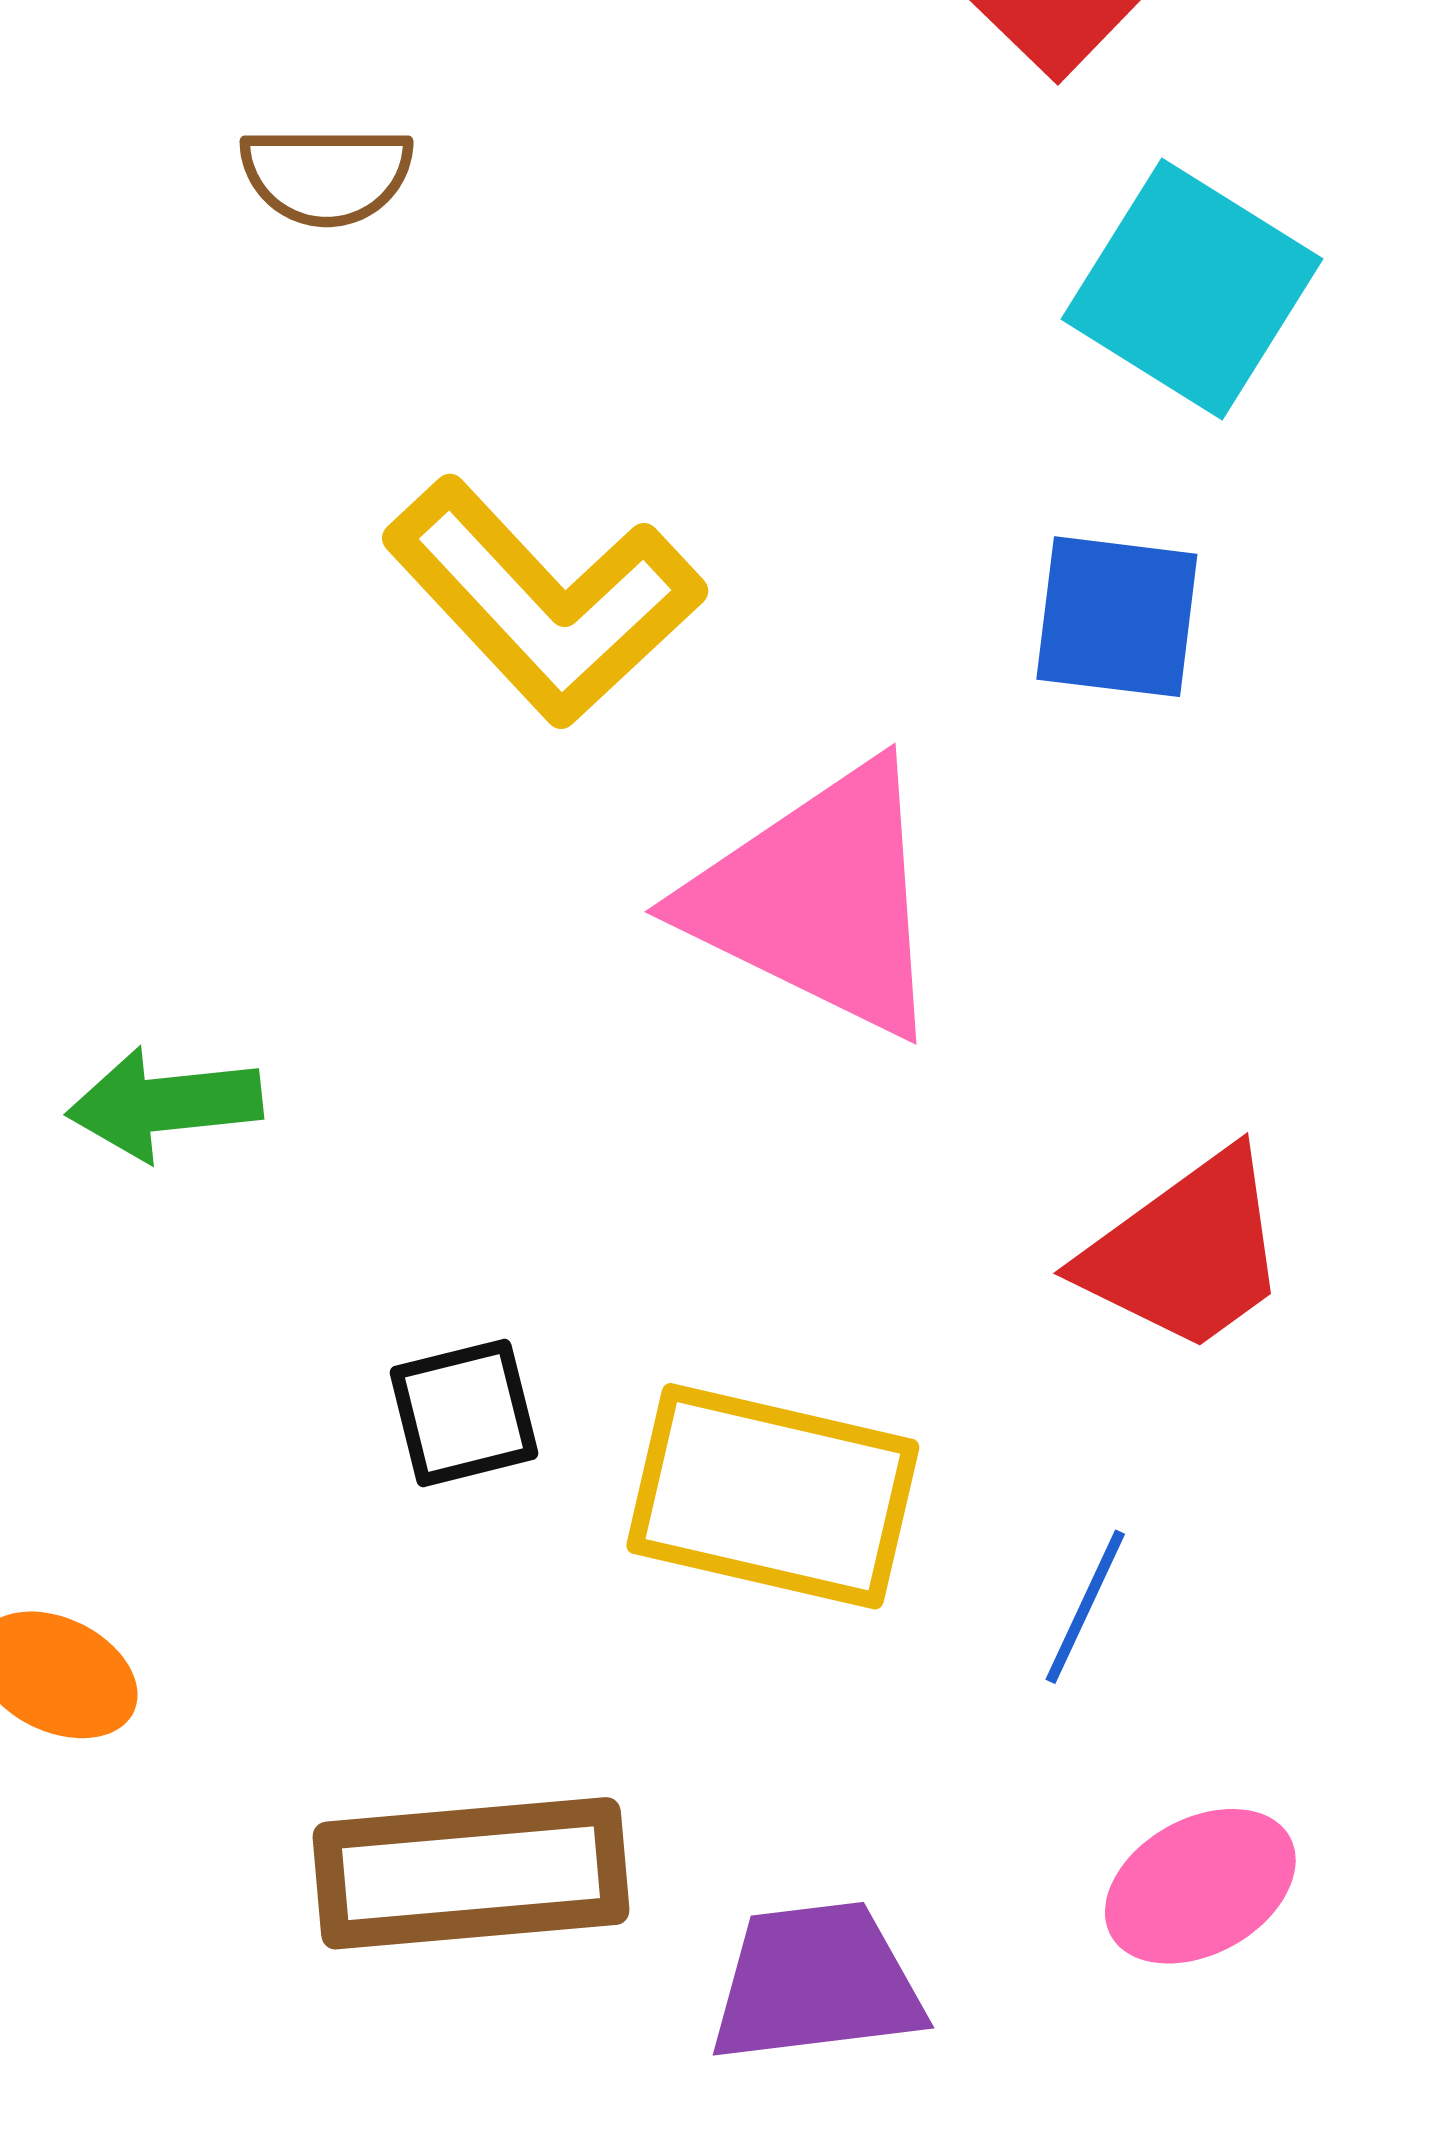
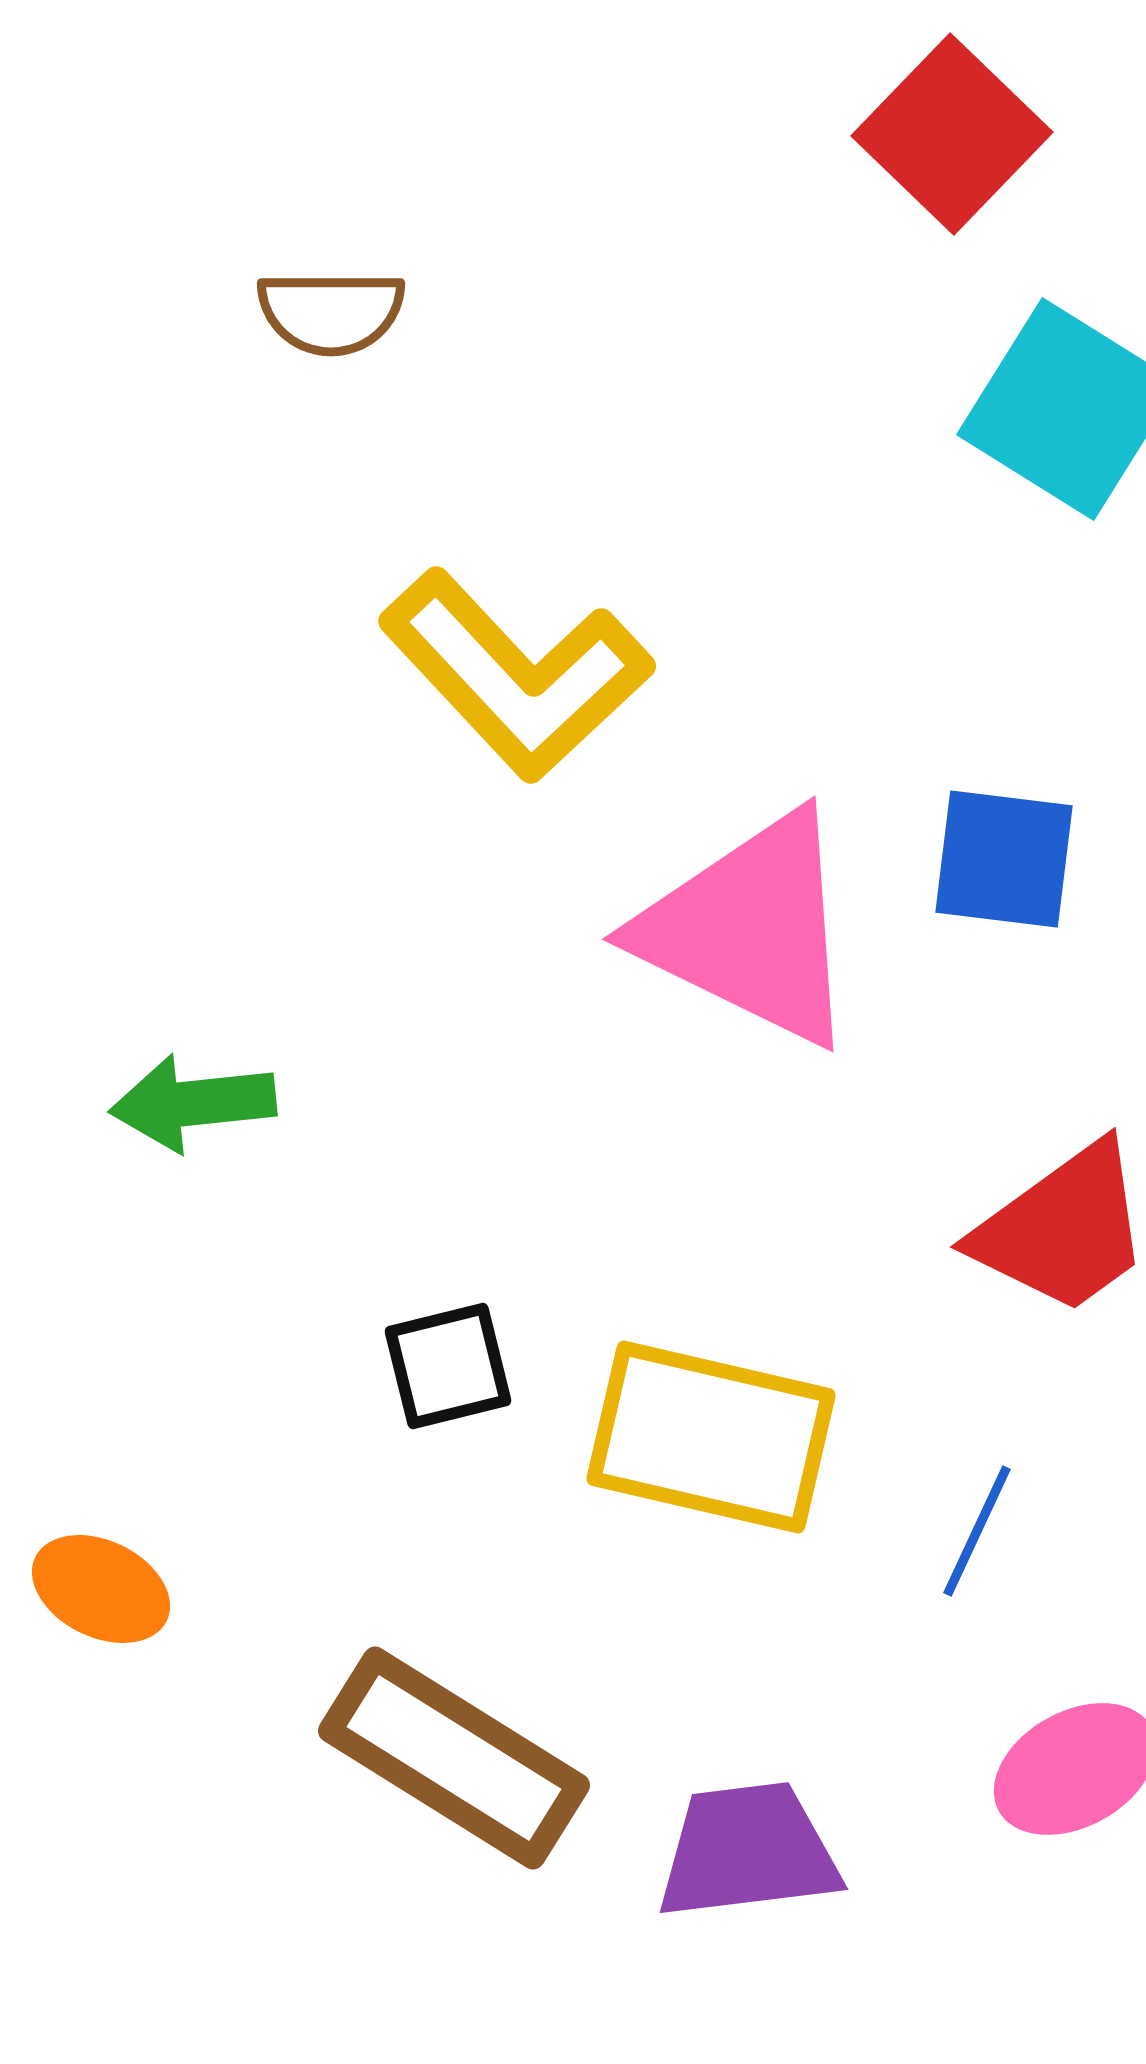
blue square: (1117, 617) -> (1004, 859), moved
brown rectangle: (471, 1873) -> (454, 1758), turned 37

